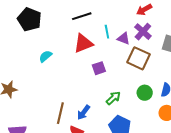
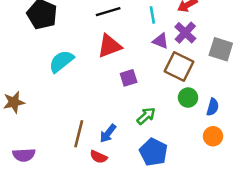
cyan line: (107, 32) -> (152, 15), moved
cyan semicircle: (45, 56) -> (61, 61), size x1.5
green circle: (145, 93) -> (188, 98), moved

